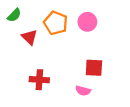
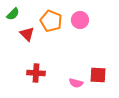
red square: (94, 68) -> (98, 75), moved

